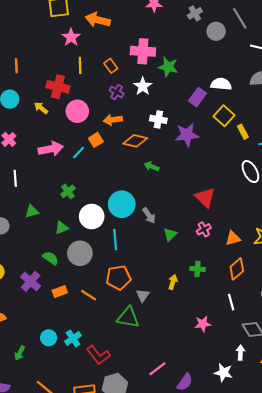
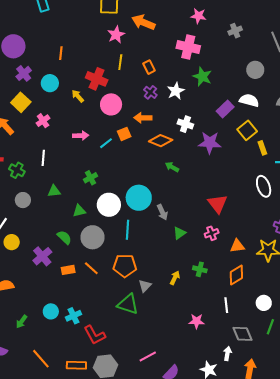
gray circle: (216, 31) -> (255, 70), moved
pink cross: (143, 51) -> (188, 47), moved
pink arrow: (51, 149) -> (81, 136), size x0.7
orange line: (89, 295) -> (91, 268), moved

